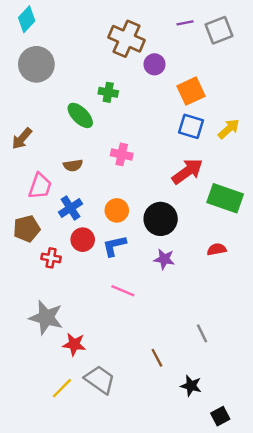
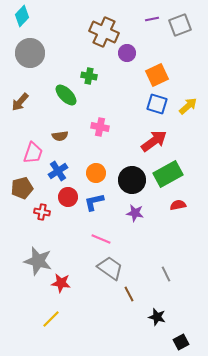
brown arrow: (22, 139) -> (20, 102), moved
green rectangle: (225, 198) -> (168, 174), moved, turned -48
gray trapezoid: (100, 380) -> (110, 268), moved

